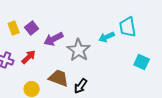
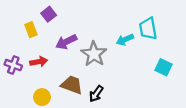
yellow rectangle: (14, 28) -> (31, 30), moved
purple square: (32, 28) -> (49, 14), moved
red arrow: (29, 57) -> (39, 62), turned 35

